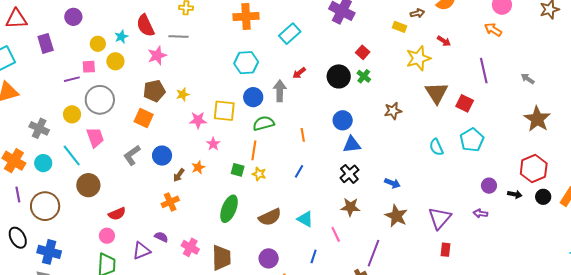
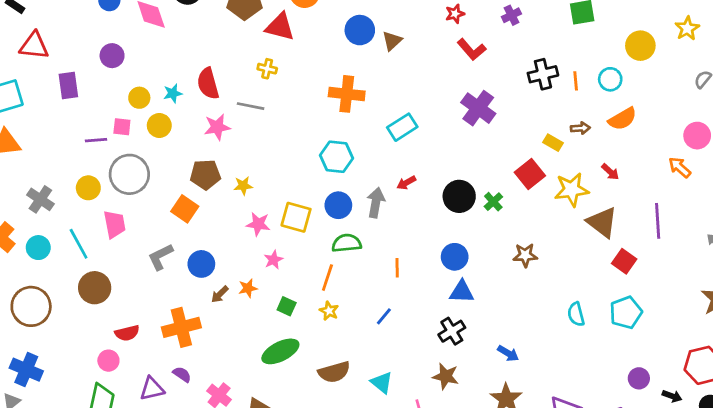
red square: (363, 52) -> (530, 174), moved, size x1.5
brown triangle: (437, 93) -> (602, 222), moved, turned -30
green square: (238, 170) -> (287, 306), moved
orange cross: (170, 202) -> (181, 327), moved, size x1.5
green ellipse: (229, 209) -> (280, 351), turned 32

